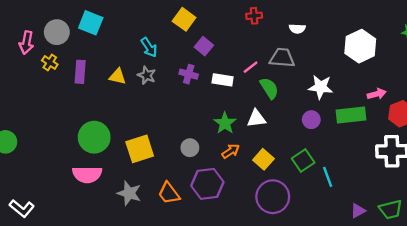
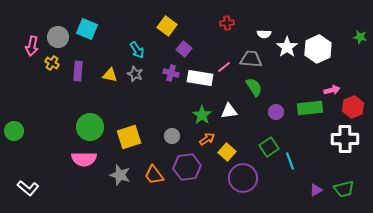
white rectangle: (223, 80) -> (200, 78), size x1.4
white star: (321, 87) -> (287, 47), moved, turned 30
green semicircle: (269, 88) -> (254, 87), moved
yellow square: (263, 159) -> (227, 152), moved

